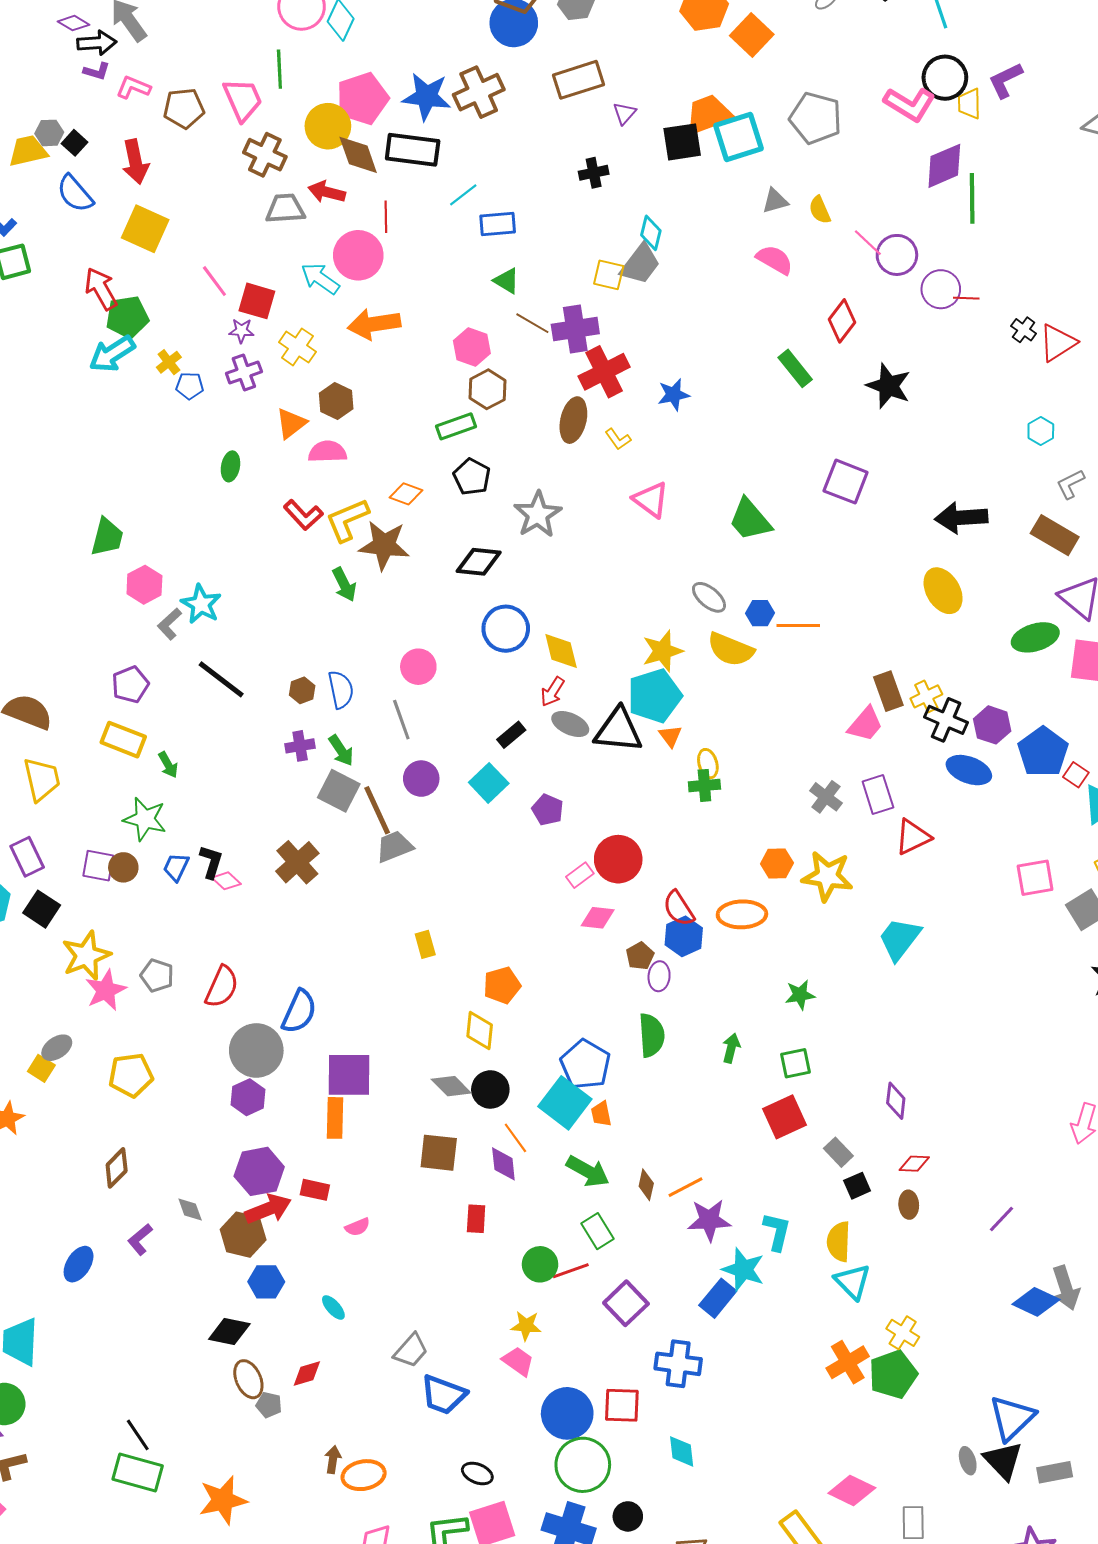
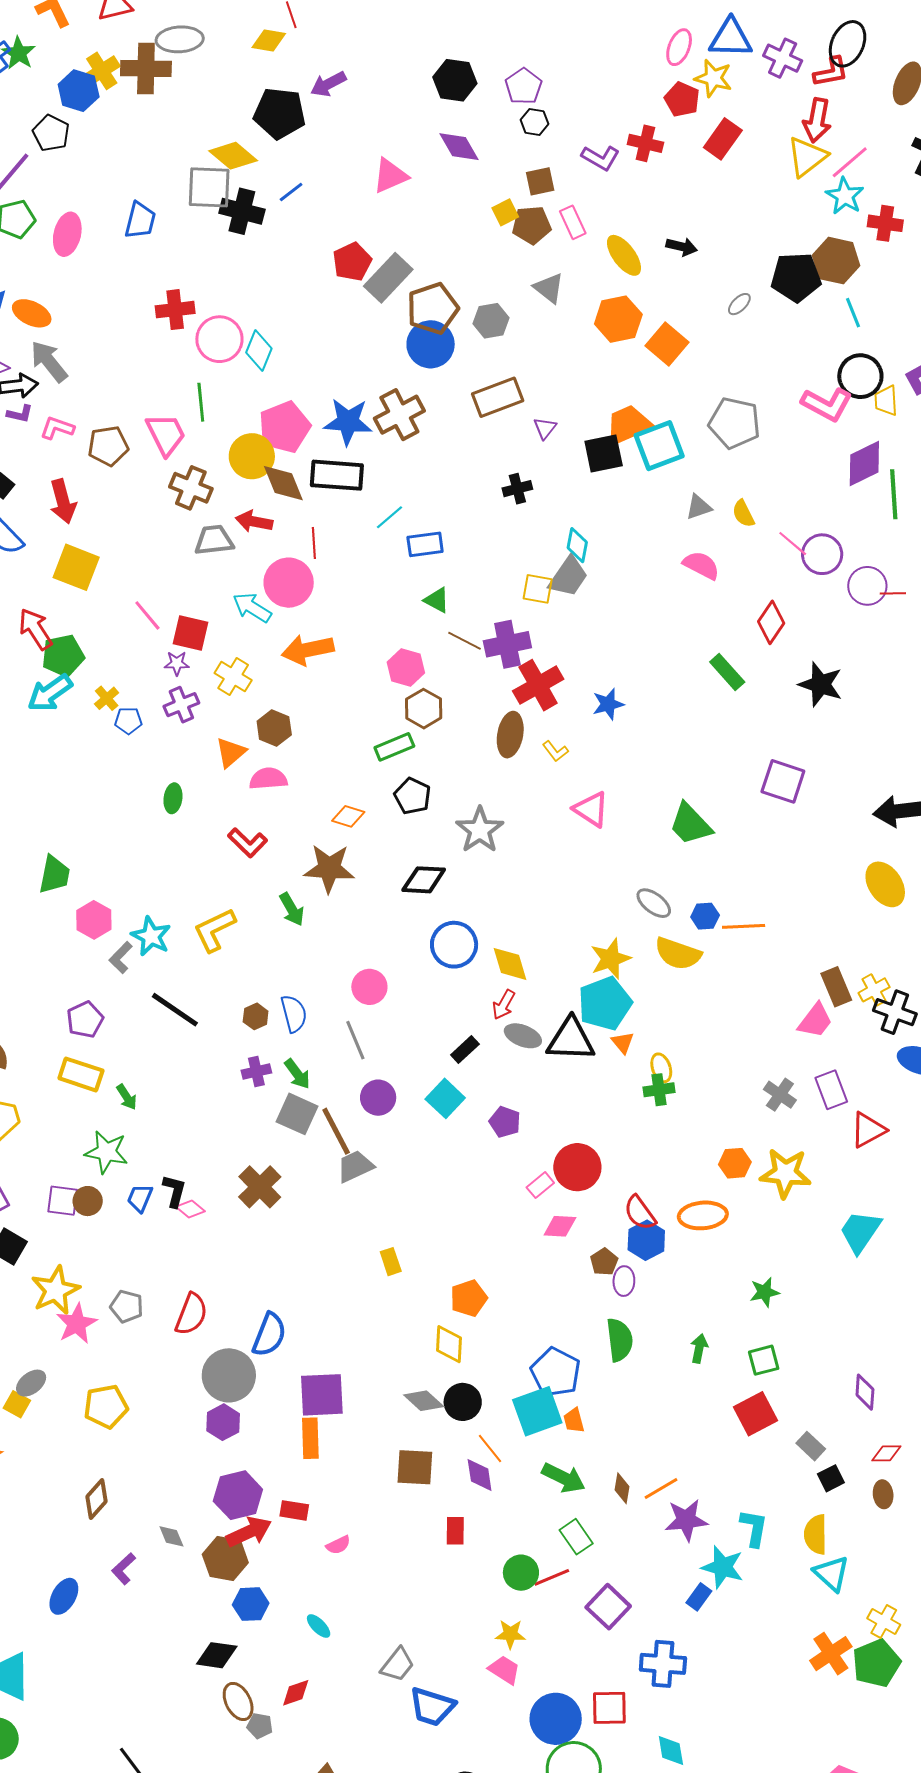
yellow L-shape: (347, 520) -> (214, 930), moved
cyan square: (565, 1103) -> (537, 1411), turned 36
blue rectangle: (718, 1298) -> (699, 1597), size x0.7

